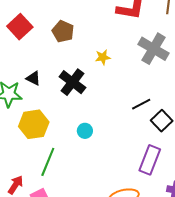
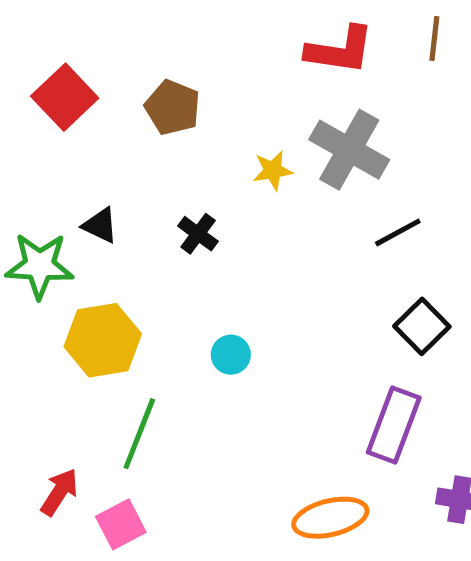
gray cross: (154, 49) -> (349, 150), moved
black cross: (72, 82) -> (198, 234), size x0.6
black line: (141, 104) -> (398, 232), moved

